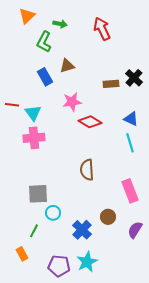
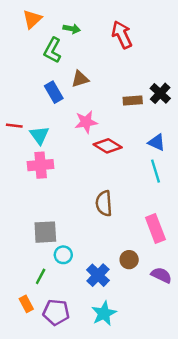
purple semicircle: (135, 230) -> (161, 275), turned 84
purple pentagon: (59, 266) -> (56, 312), moved

